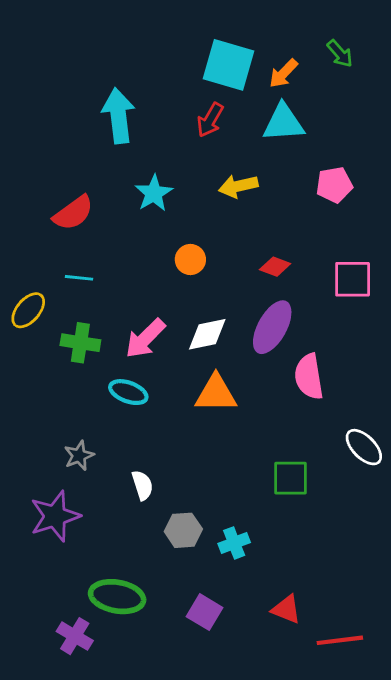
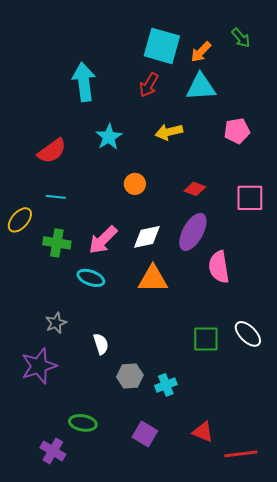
white ellipse: (364, 447) -> (248, 334), moved
green ellipse: (117, 597) -> (83, 423), size x0.7

